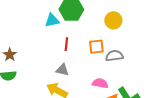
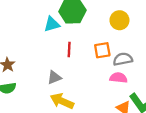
gray triangle: (62, 70) -> (54, 77), moved, turned -32
pink semicircle: (100, 83) -> (118, 78), moved

